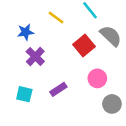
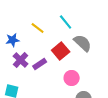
purple rectangle: (58, 89) -> (40, 64), moved

